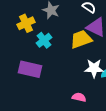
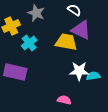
yellow trapezoid: (81, 39) -> (66, 42), turned 30

